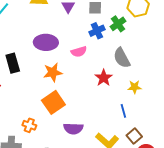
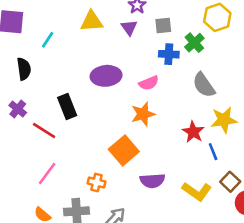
blue cross: (97, 31) -> (169, 54), turned 35
orange star: (53, 72) -> (143, 114), moved
red star: (104, 78) -> (193, 132), moved
yellow star: (135, 87) -> (224, 120), size x1.5

